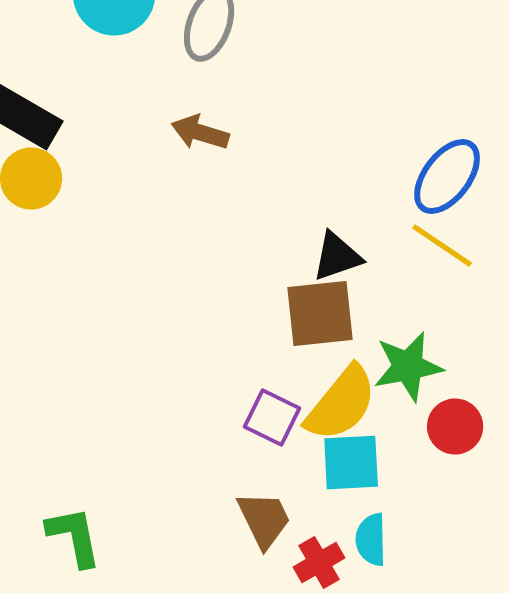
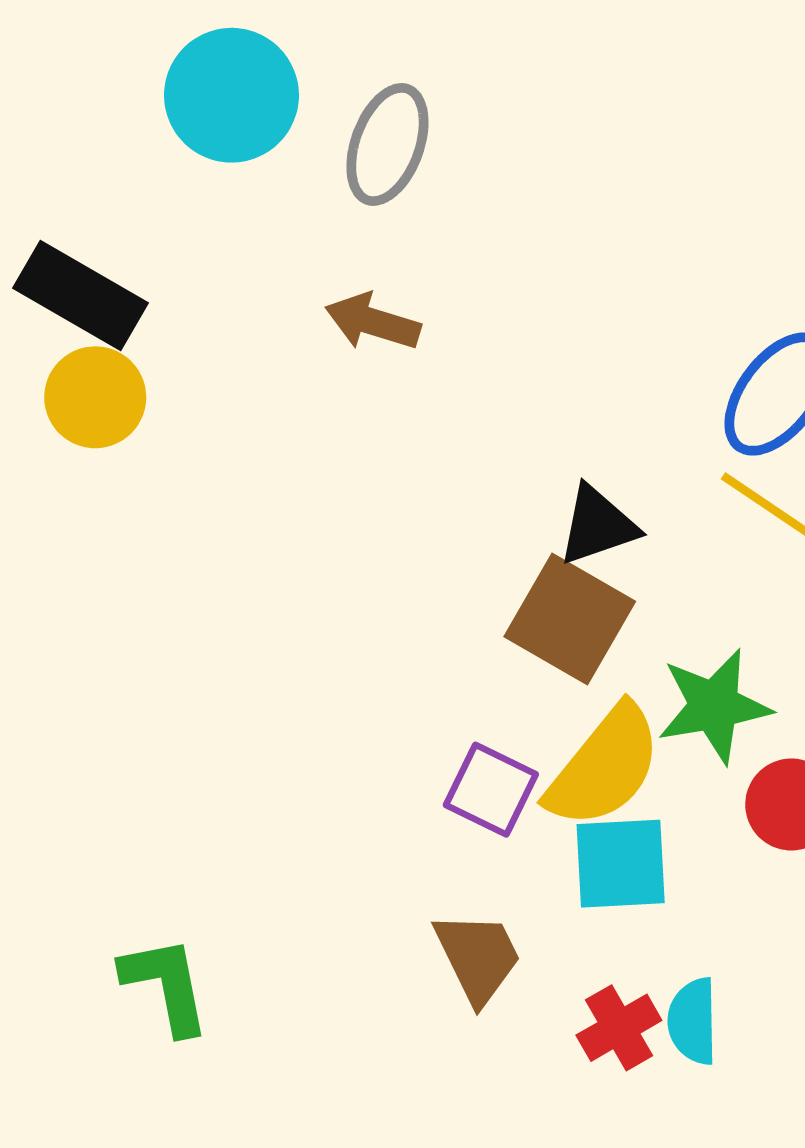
brown square: (320, 314) -> (570, 619), turned 36
cyan semicircle: (371, 540) -> (693, 1021), moved
red cross: (319, 562) -> (619, 1028), moved

